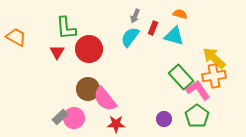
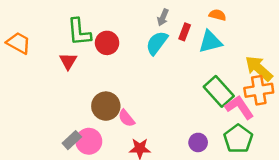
cyan triangle: (174, 36) -> (210, 42), turned -30
red circle: (89, 49) -> (107, 43), moved, size x0.7
pink semicircle: (105, 99) -> (126, 118), size x0.6

